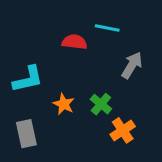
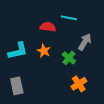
orange star: (64, 104) -> (44, 51), moved
green cross: (101, 104) -> (69, 58), moved

